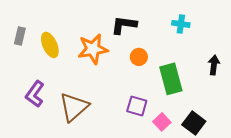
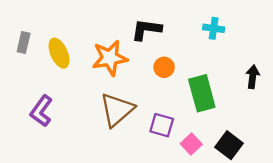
brown triangle: (74, 107) -> (117, 110), moved

